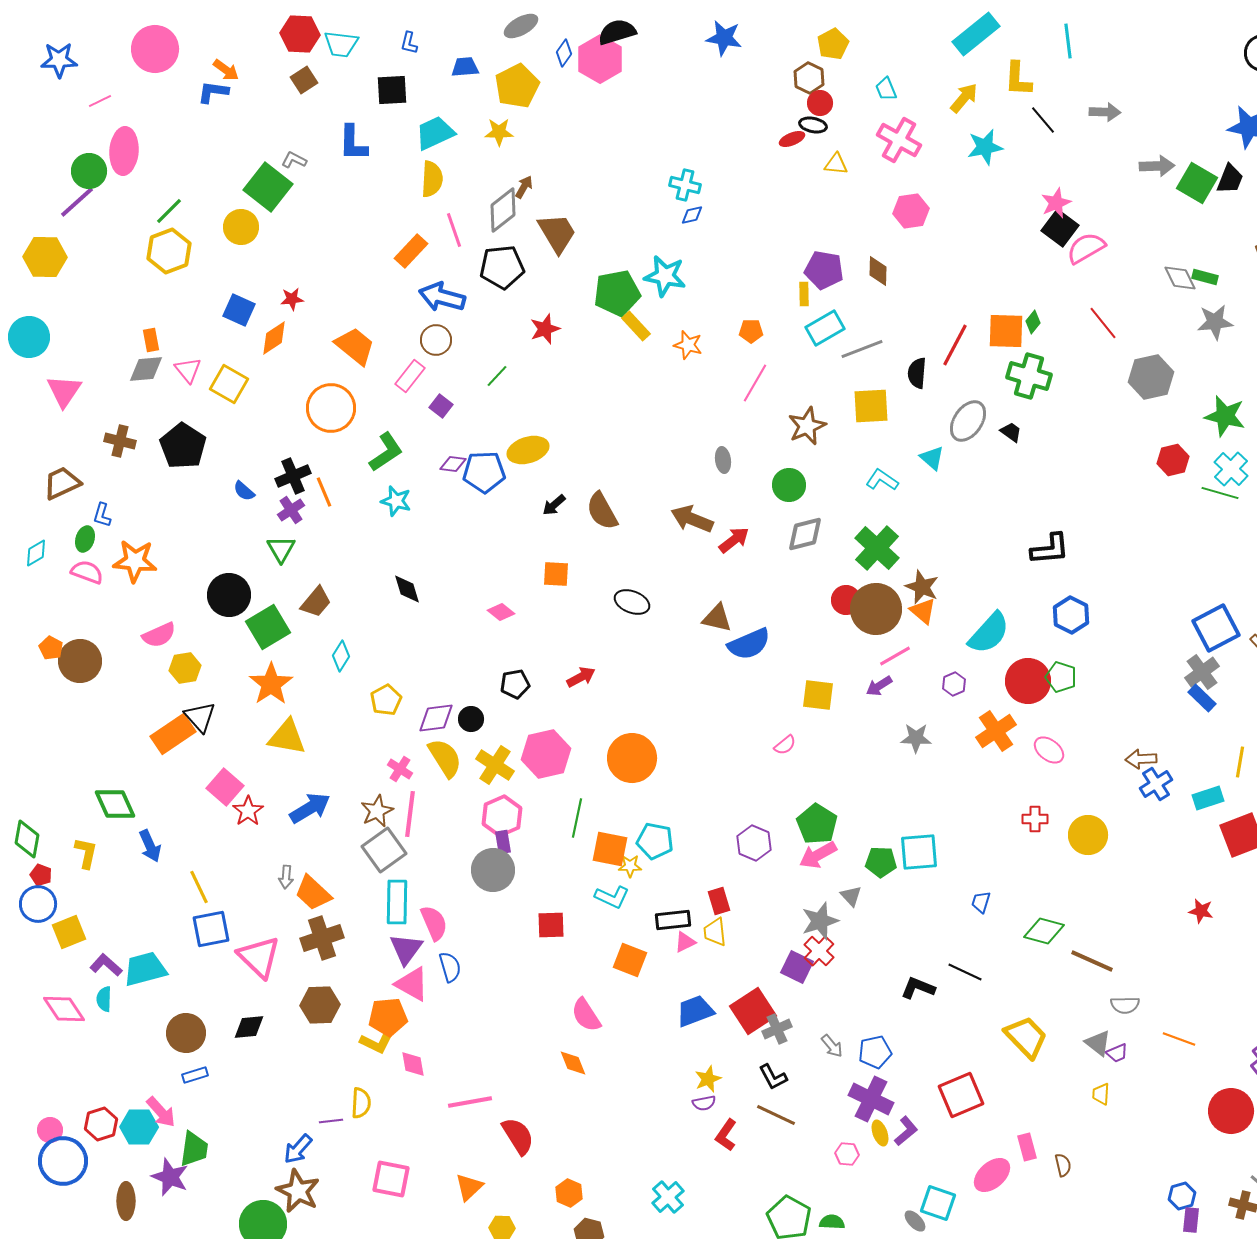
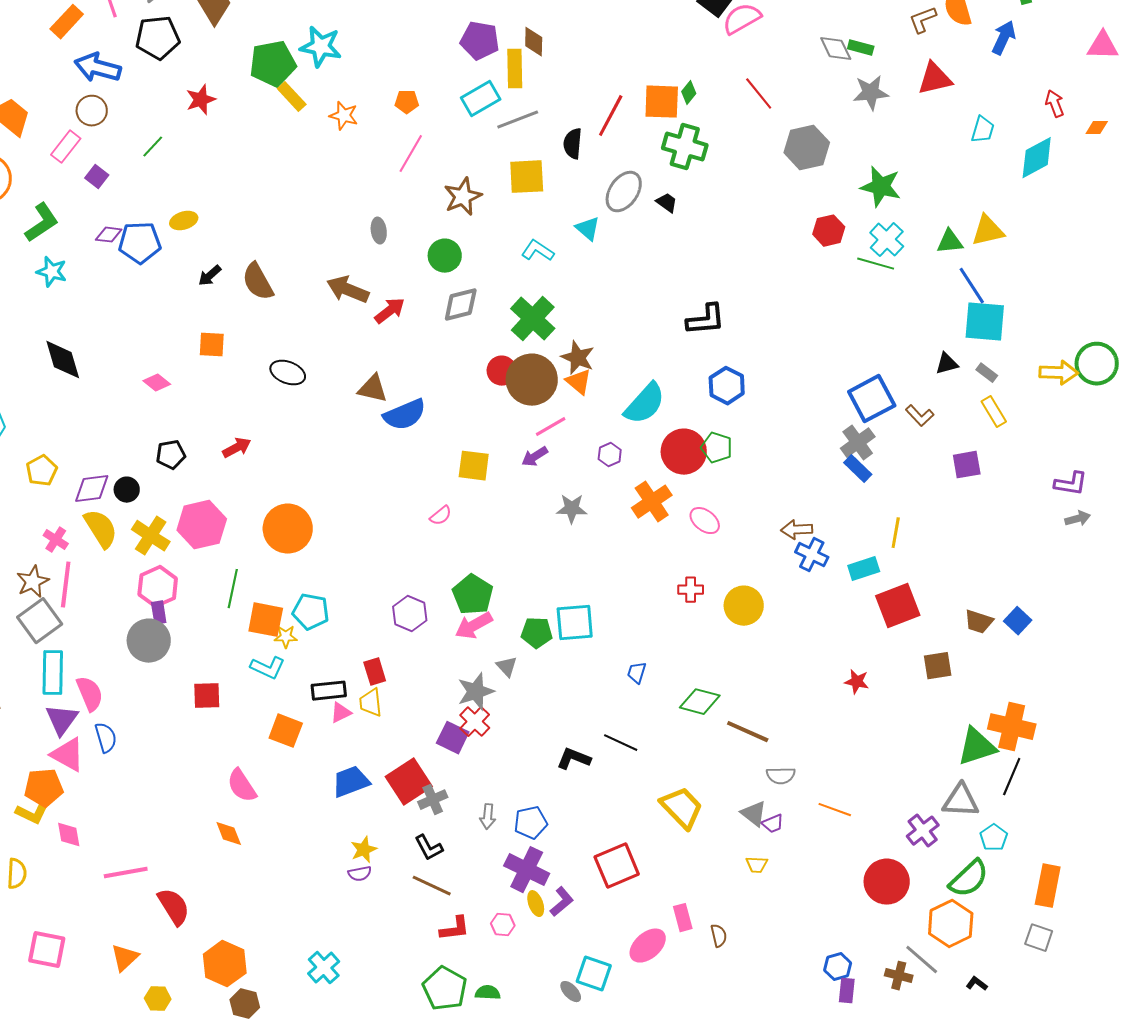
yellow rectangle: (804, 294) -> (515, 69), moved, size x1.6
yellow ellipse: (528, 450) -> (184, 221), size x0.7
black diamond: (407, 589) -> (63, 360), size x1.4
blue cross: (1156, 784) -> (812, 555), turned -32
gray arrow: (832, 1046) -> (488, 817), turned 45
yellow trapezoid: (1101, 1094) -> (757, 865), turned -90
red L-shape: (726, 1135) -> (455, 929), moved, turned -132
orange hexagon: (569, 1193) -> (225, 964), size x1.6

